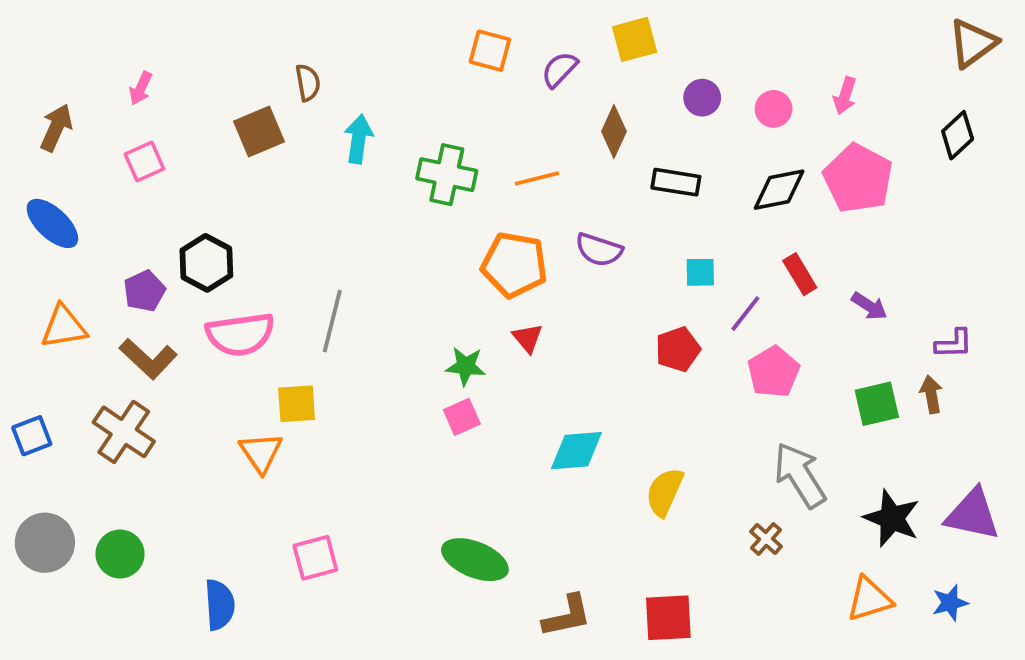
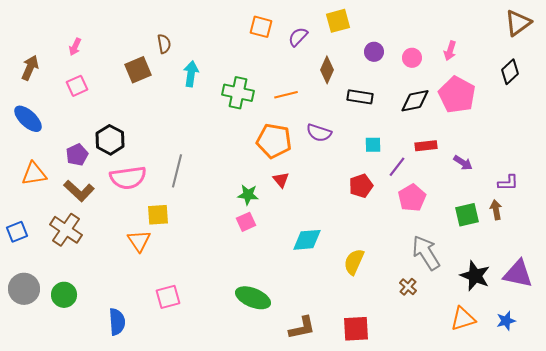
red rectangle: (800, 274) -> (426, 146), turned -65

